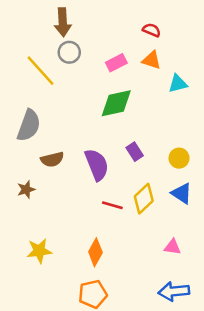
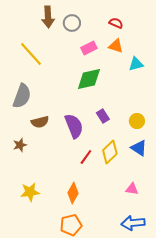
gray circle: (69, 52) -> (72, 23), moved
red line: (112, 205) -> (86, 157), turned -70

